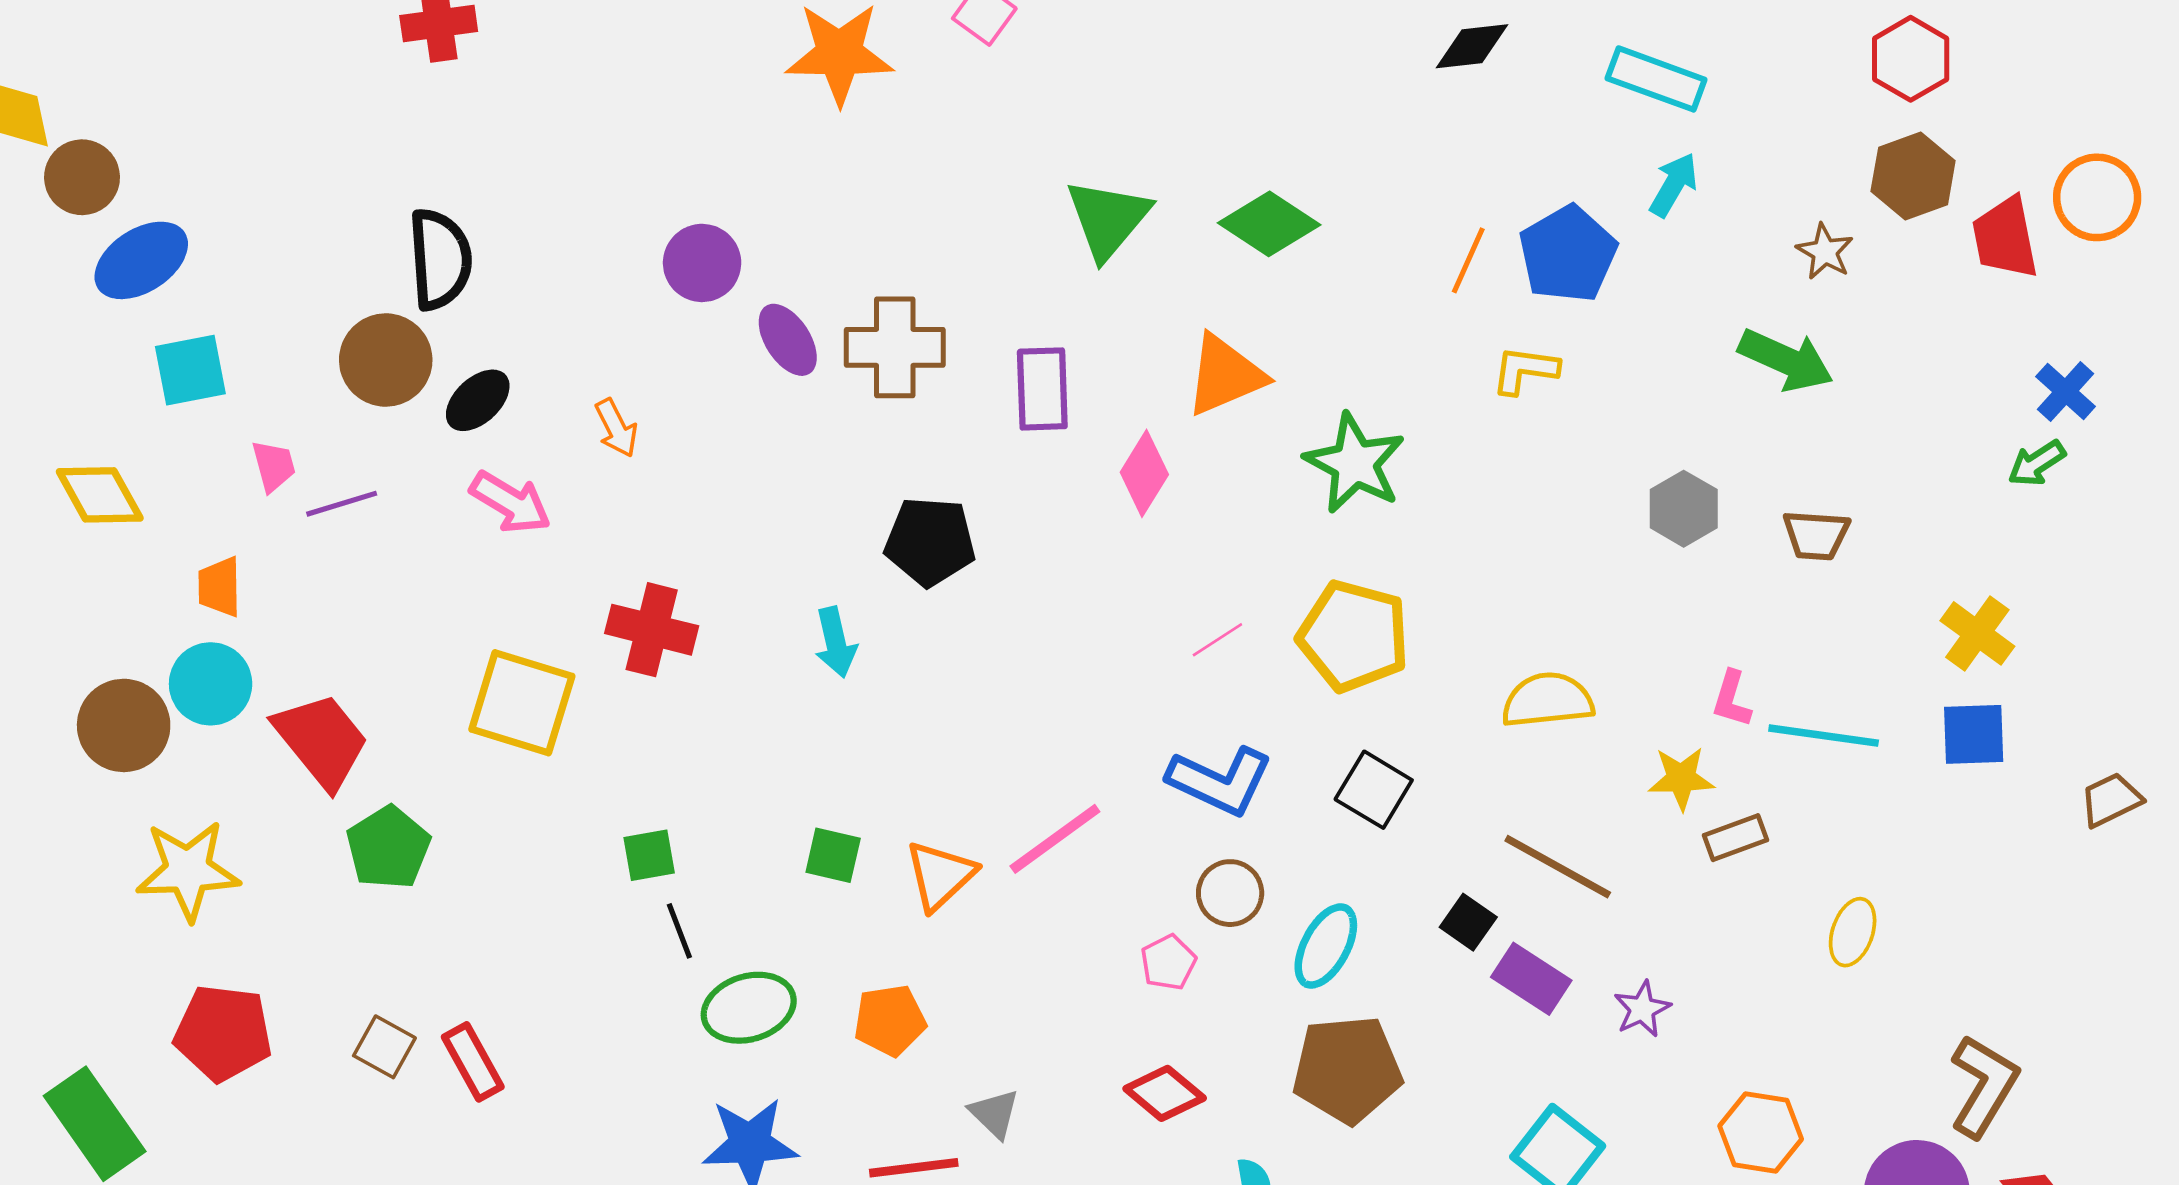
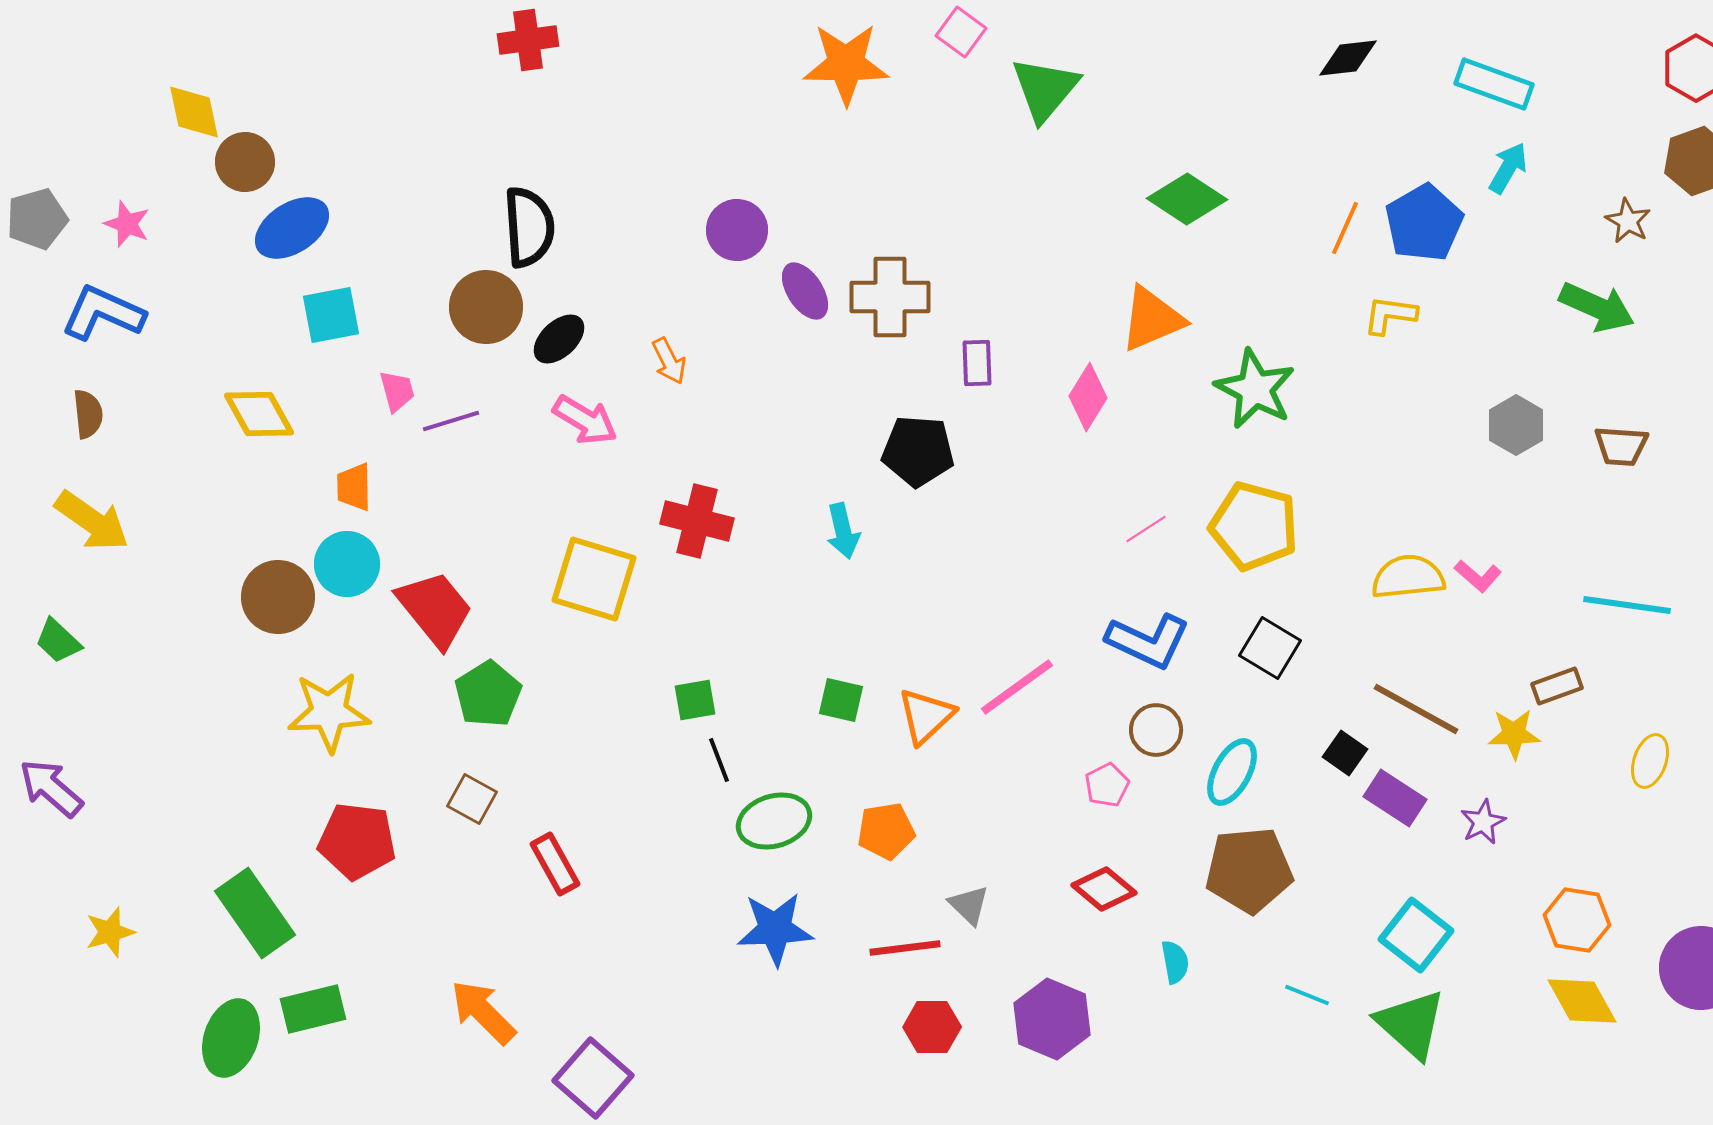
green triangle: (1108, 219) -> (1045, 89), moved
purple rectangle: (1042, 389) -> (977, 363), moved, size x0.7
pink L-shape: (1732, 699) -> (1478, 576), moved, turned -66
yellow star: (1681, 778) -> (1514, 734), moved
brown square: (384, 1047) -> (472, 799), moved

